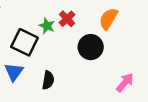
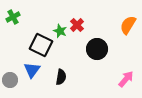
orange semicircle: (108, 19) -> (128, 25), moved

